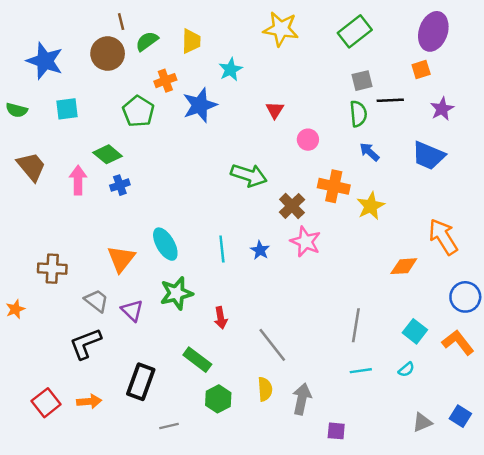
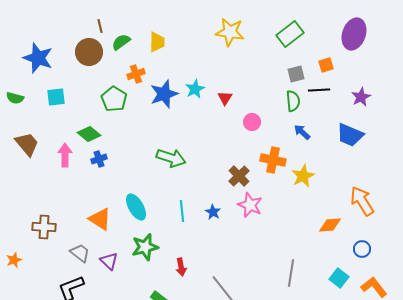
cyan star: (230, 70) -> (195, 89), moved
orange square: (421, 70) -> (326, 65), moved
green arrow: (249, 175) -> (171, 158), moved
orange triangle: (121, 259) -> (100, 219), turned -35
blue circle: (465, 297) -> (362, 249), moved, size x0.7

